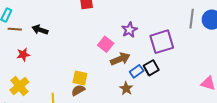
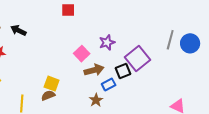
purple square: (162, 42) -> (137, 59), turned -30
black square: (151, 68) -> (123, 71), moved

